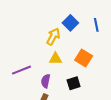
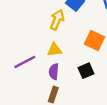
yellow triangle: (55, 59) -> (54, 50), moved

